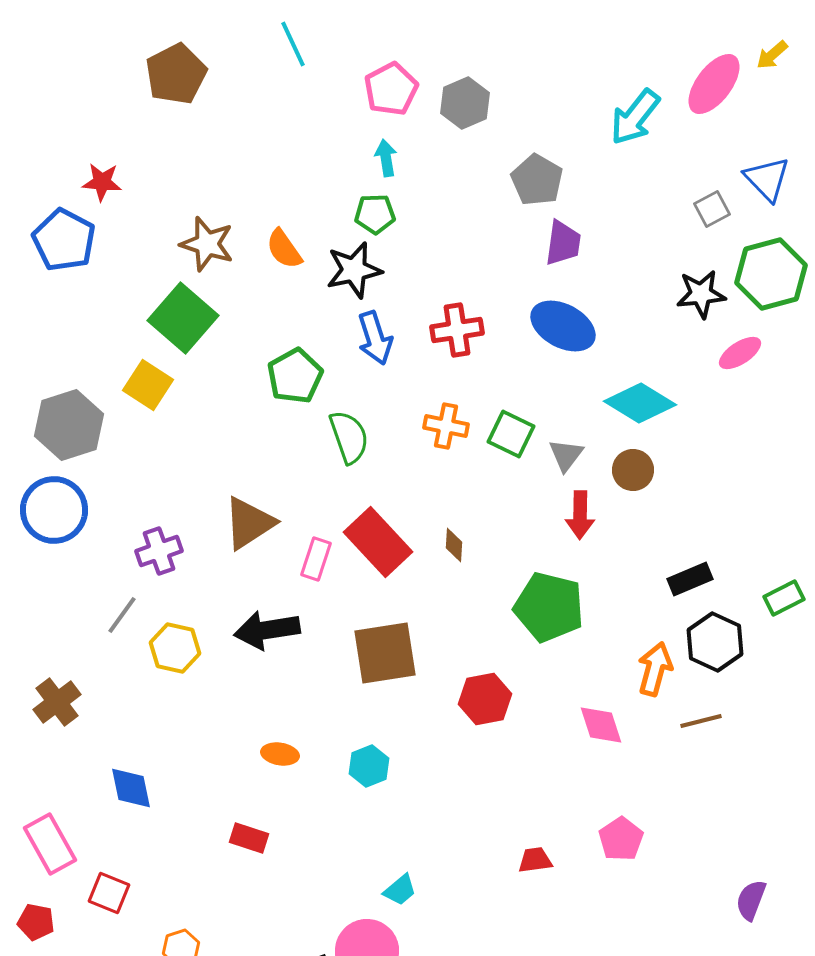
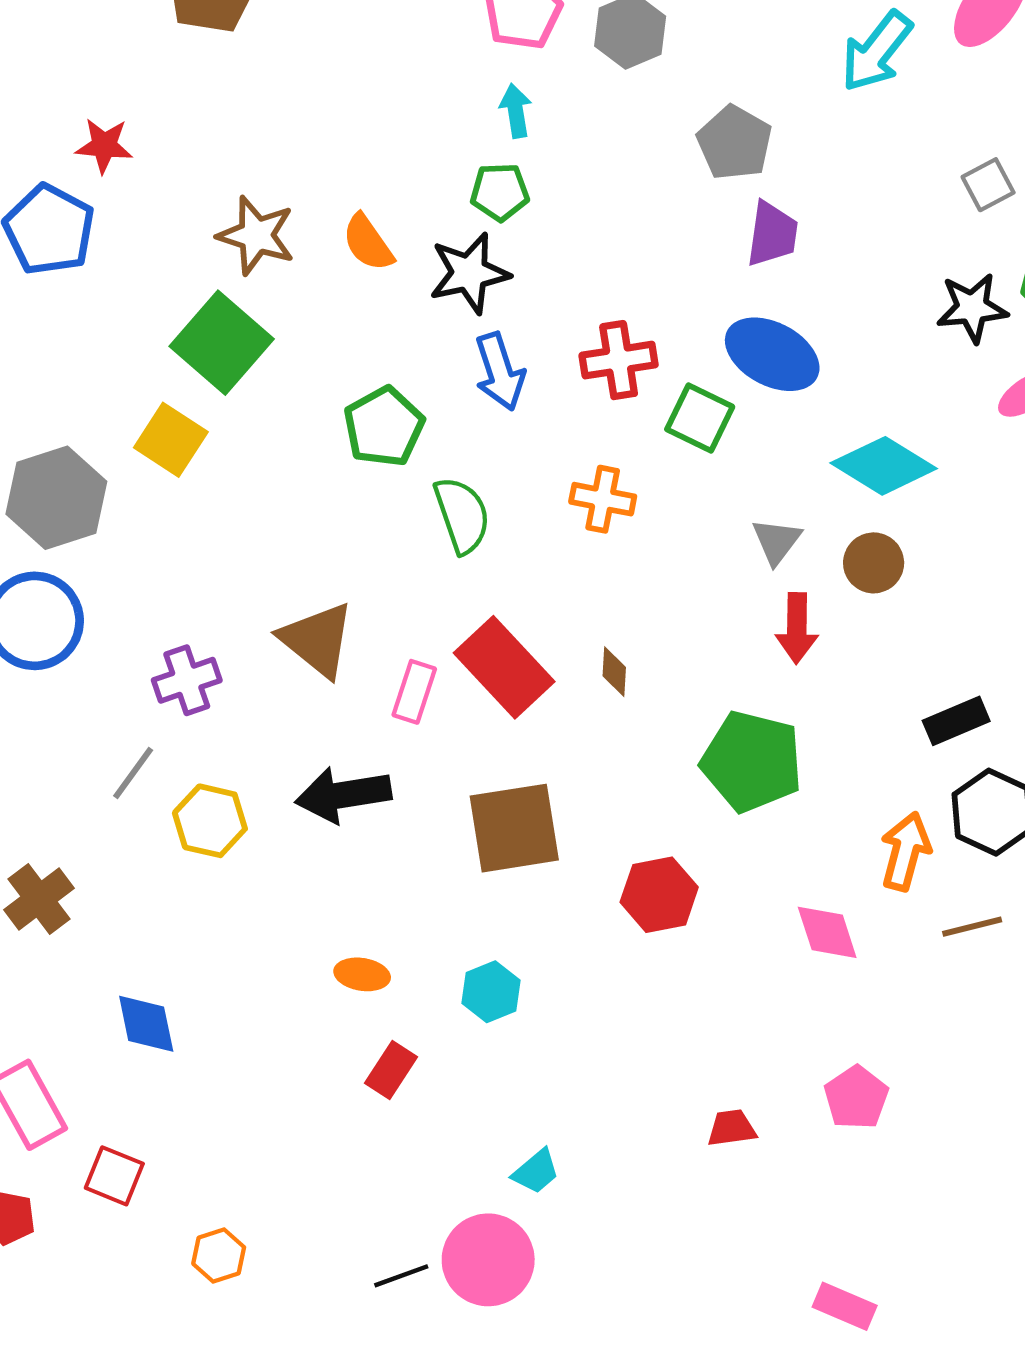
green square: (511, 434) -> (700, 418), moved
brown triangle: (249, 523) -> (317, 640), turned -48
red rectangle: (249, 838) -> (391, 1070), moved, turned -75

